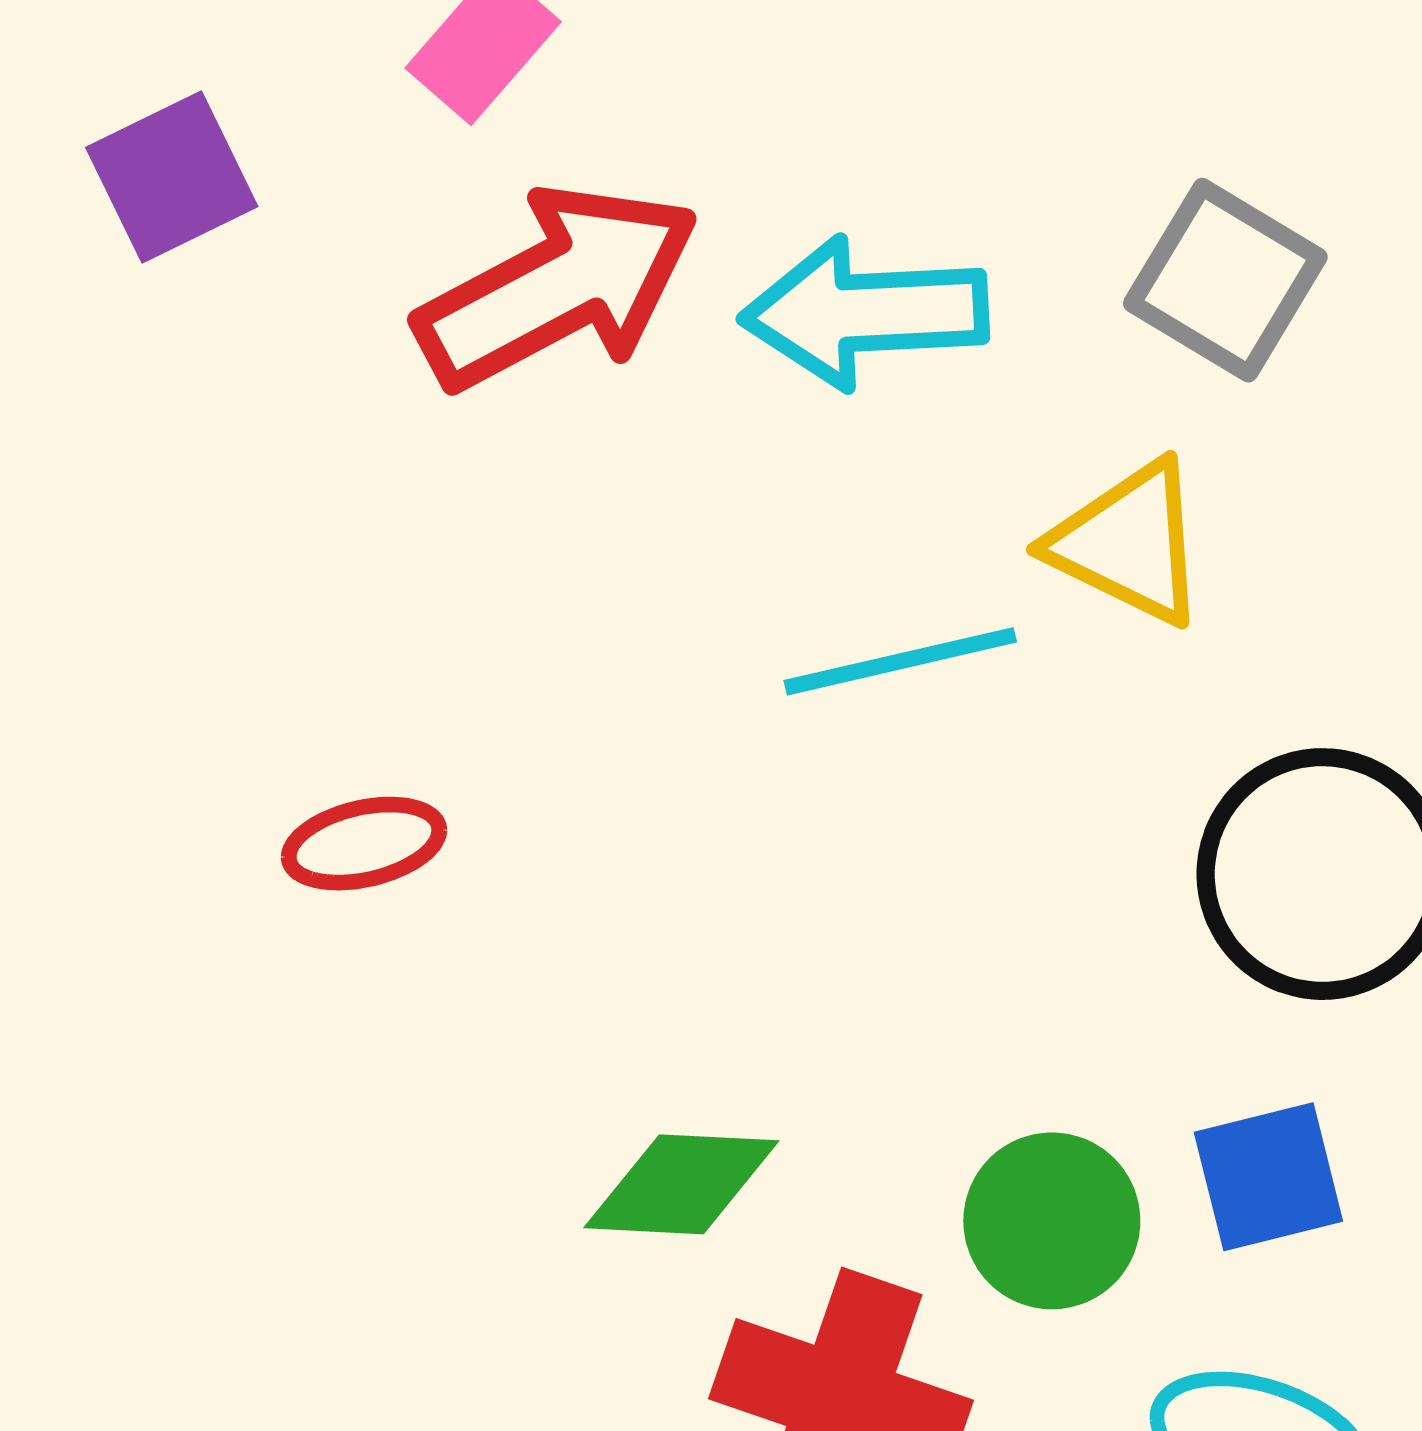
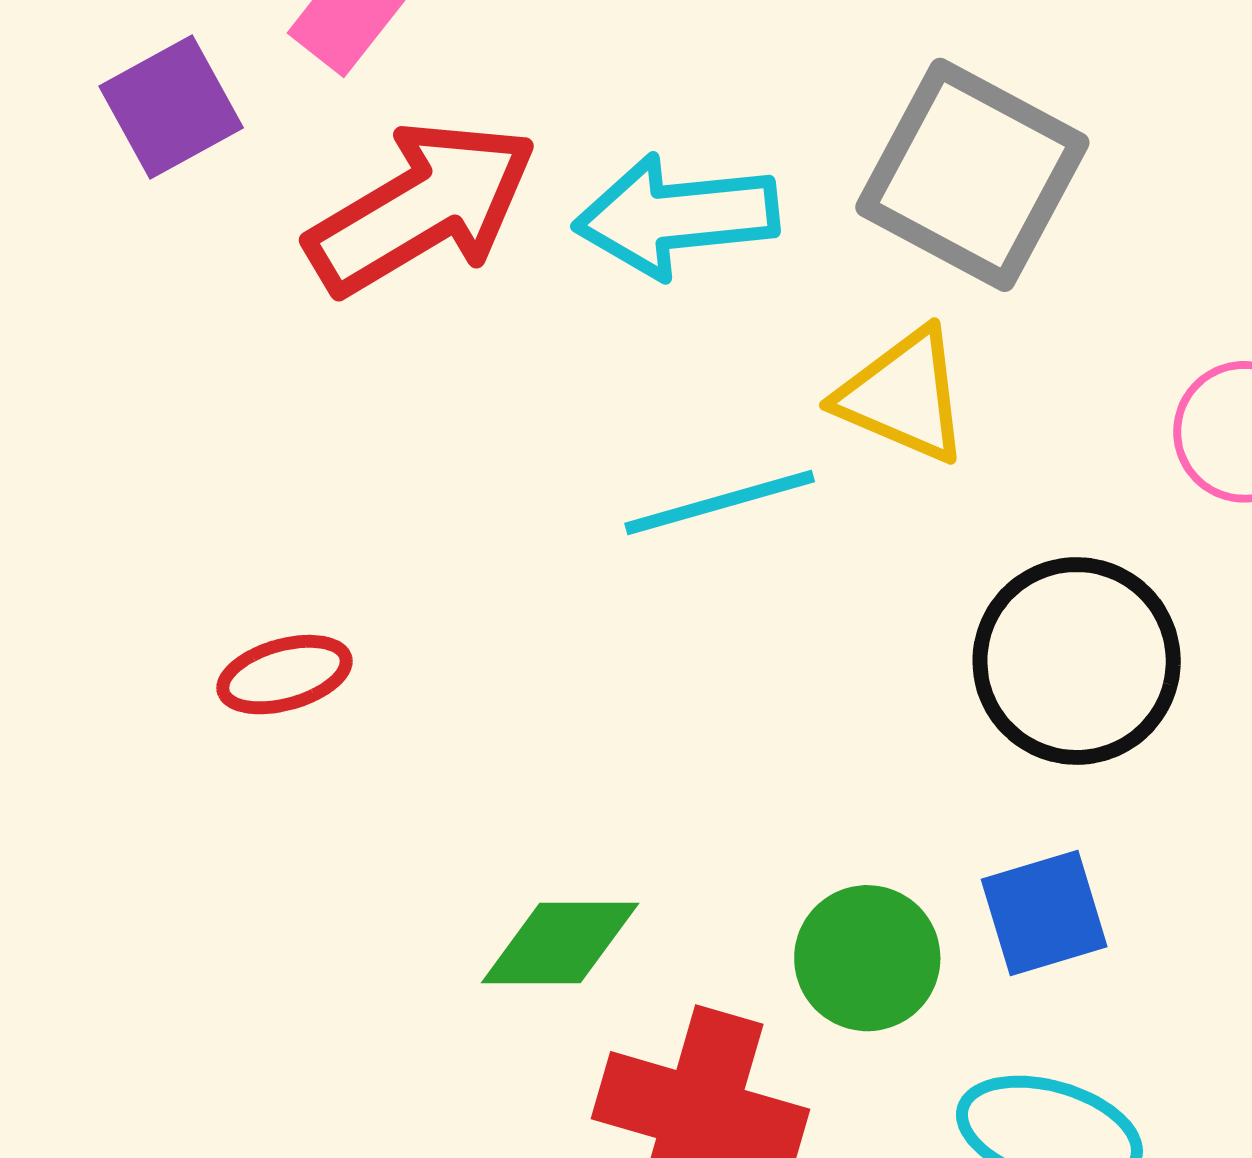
purple square: (172, 177) -> (171, 107), moved
gray square: (1225, 280) -> (972, 175), size x1.4

